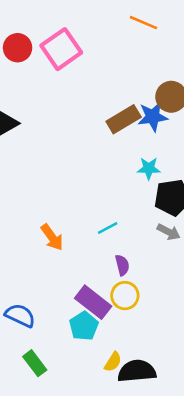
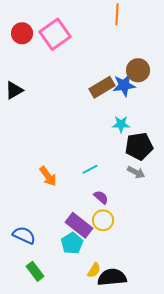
orange line: (143, 23) -> (117, 14), turned 70
purple semicircle: (122, 265) -> (101, 197), turned -35

